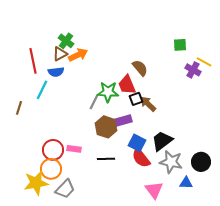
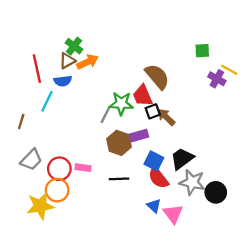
brown semicircle: (140, 68) -> (157, 76), size x1.4
black circle: (201, 162) -> (216, 192), moved
blue triangle: (186, 183) -> (154, 206), moved, turned 40
gray trapezoid: (65, 189) -> (31, 160), moved

